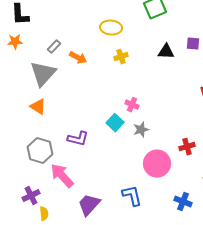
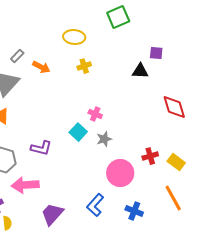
black triangle: (166, 52) -> (140, 71), moved
pink arrow: (62, 176) -> (25, 185), turned -52
blue L-shape: (132, 196) -> (95, 205), turned -125
blue cross: (183, 202) -> (134, 211), moved

